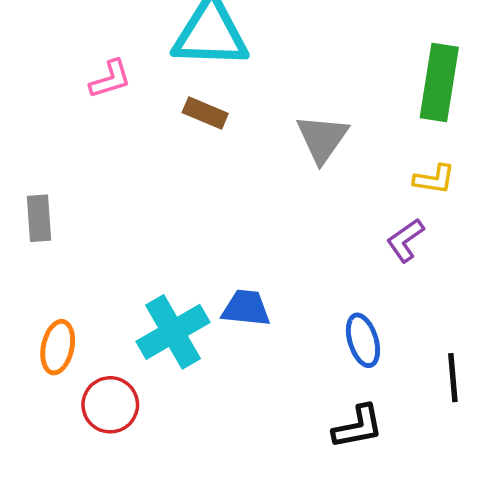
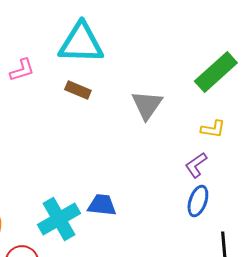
green rectangle: (439, 83) -> (216, 72), turned 39
blue ellipse: (363, 340) -> (198, 201), moved, turned 36

